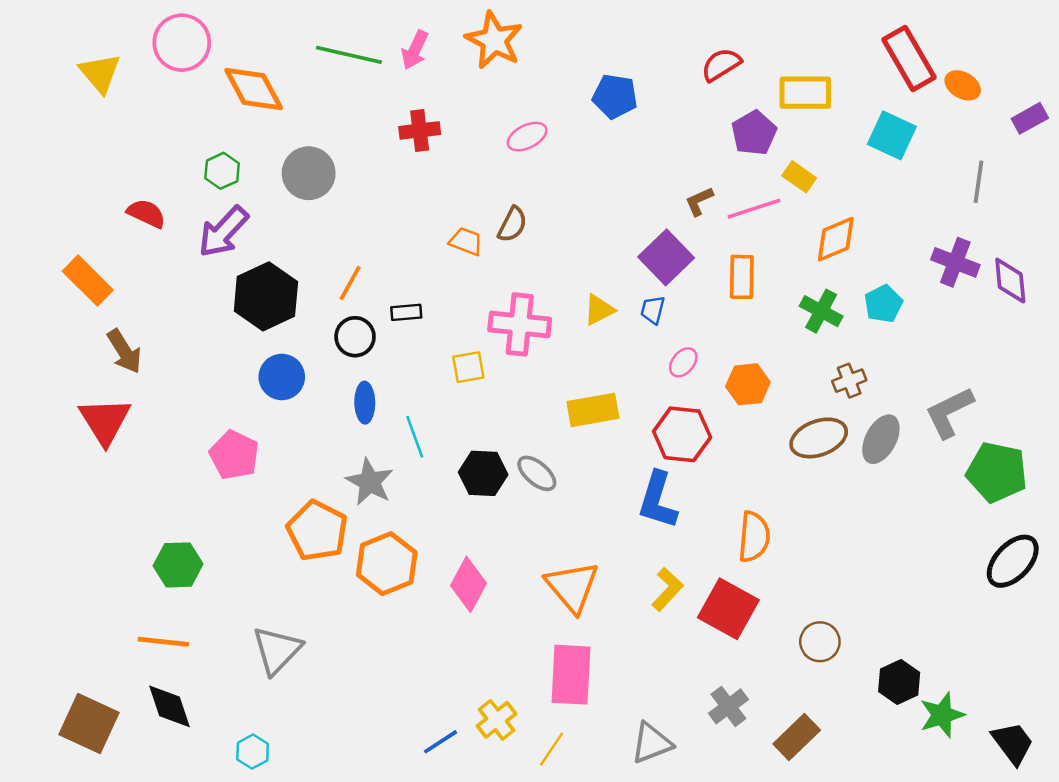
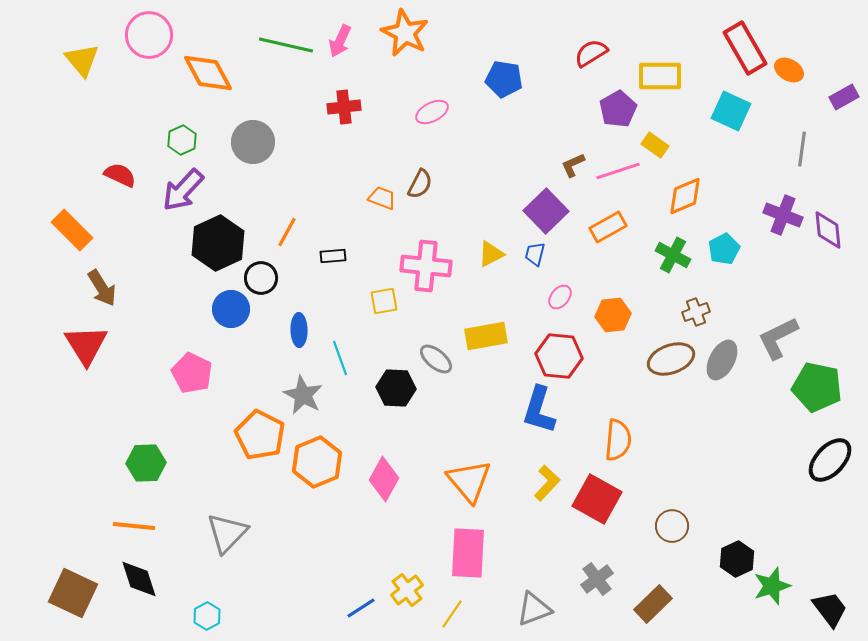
orange rectangle: (742, 277) -> (608, 227), turned 60
black circle: (355, 337) -> (261, 278), moved
gray ellipse: (537, 473) -> (436, 359), moved

